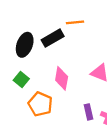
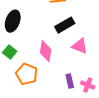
black rectangle: (53, 38) -> (65, 25), moved

